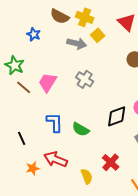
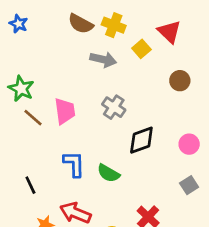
blue star: (34, 34) -> (19, 24), moved
yellow square: (98, 35) -> (141, 49), moved
pink trapezoid: (48, 82) -> (65, 111), turned 140
black diamond: (117, 116) -> (141, 140), moved

